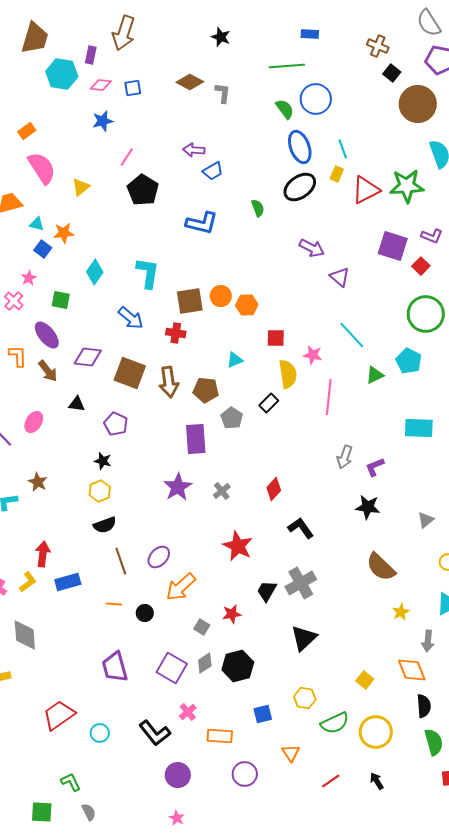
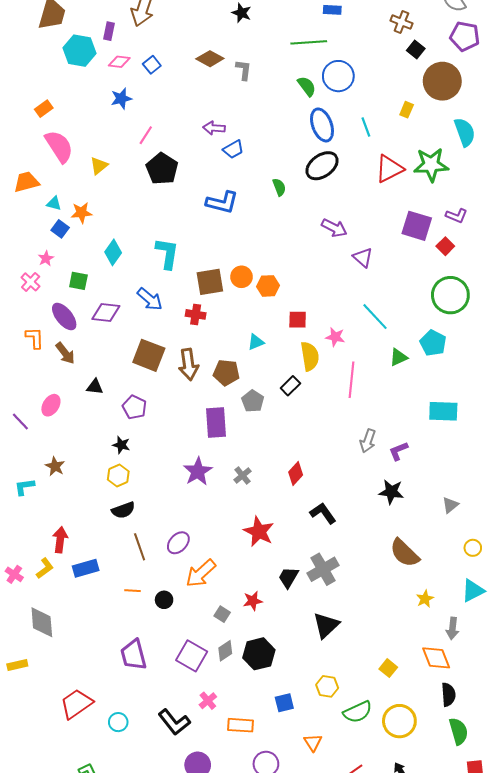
blue square: (133, 88) -> (152, 65), turned -30
yellow rectangle: (337, 174) -> (407, 110), moved
purple diamond: (88, 357) -> (106, 312), moved

